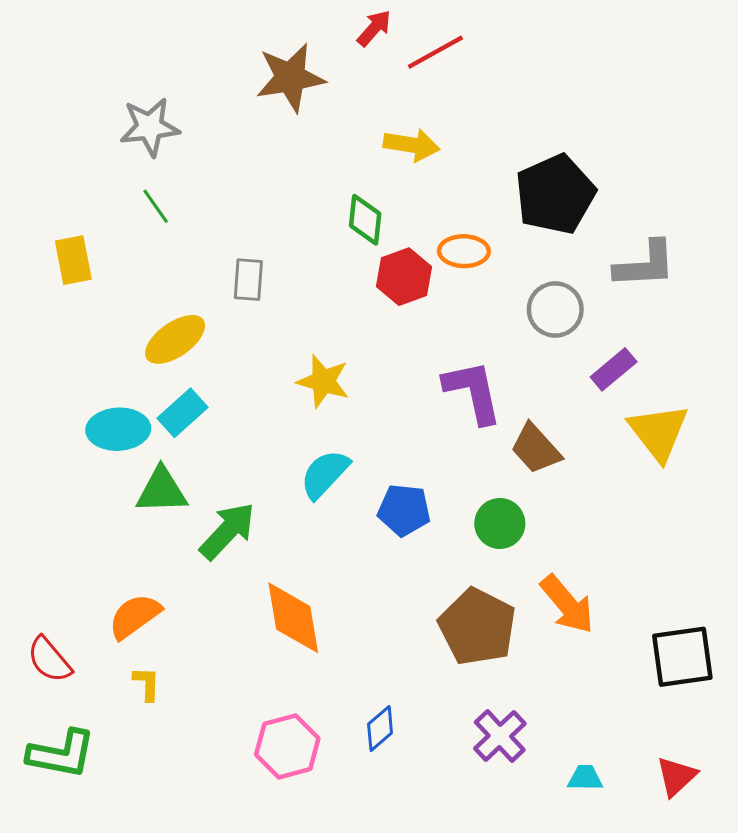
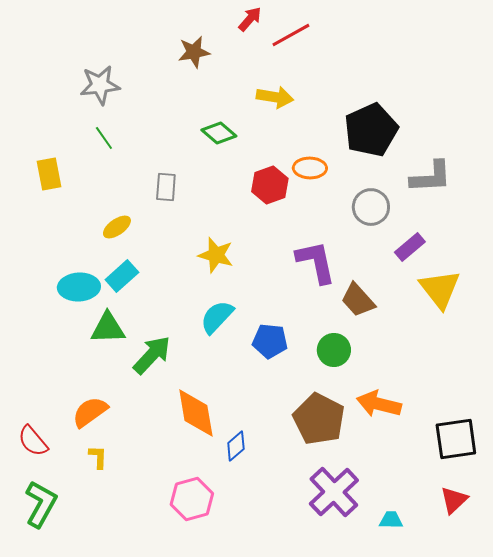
brown star: (290, 78) -> (194, 52), size x0.7
green diamond: (365, 220) -> (219, 133), moved, turned -56
yellow ellipse: (175, 339) -> (117, 227), size x0.7
orange arrow: (567, 604) -> (379, 404), turned 144
blue diamond: (380, 729) -> (236, 446), moved
purple cross: (500, 736) -> (334, 492), size x1.4
green L-shape: (61, 754) -> (41, 504), turned -72
red triangle: (676, 776) -> (454, 500), moved

